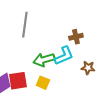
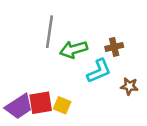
green arrow: (44, 60) -> (74, 49), moved
yellow square: (43, 83) -> (62, 105), moved

